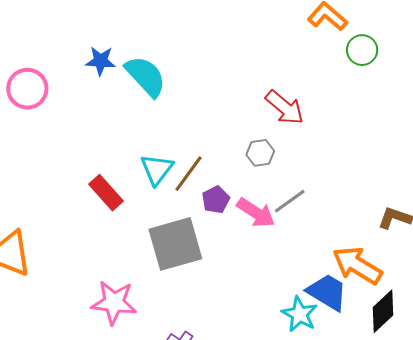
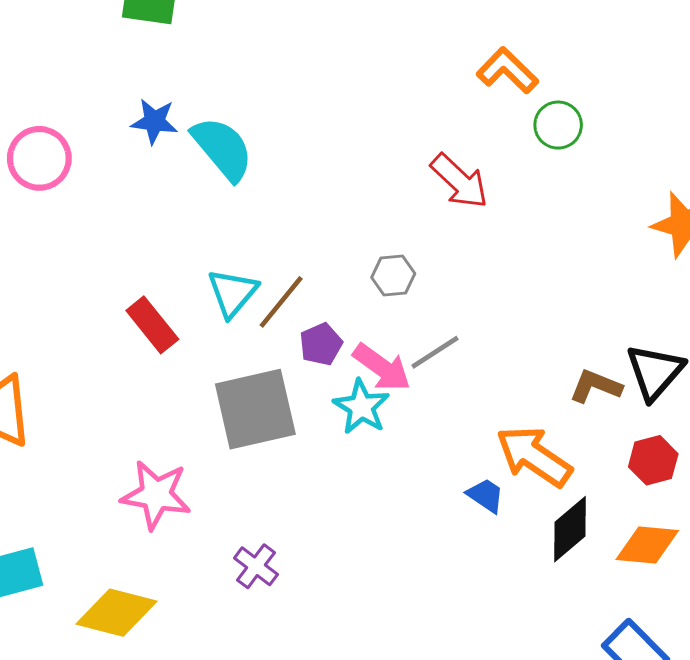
red arrow: (285, 108) -> (459, 181), moved
blue trapezoid: (327, 292) -> (486, 495), size x0.6
cyan star: (300, 314) -> (361, 407), moved

